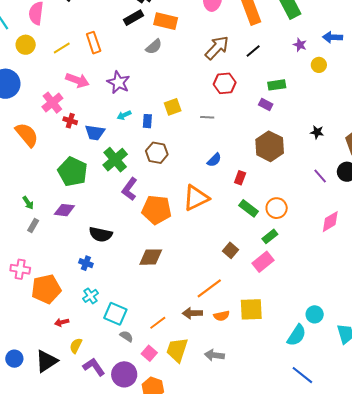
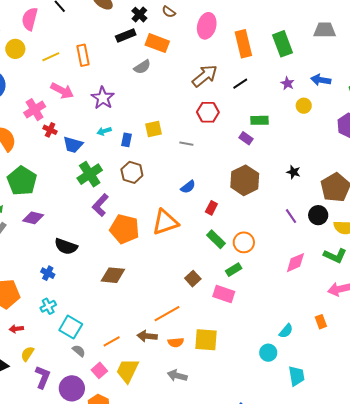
green pentagon: (73, 172) -> (22, 181), moved
pink rectangle: (263, 262) -> (224, 294), turned 50
cyan semicircle: (297, 335) -> (286, 331), moved, size x0.7
gray arrow: (214, 355) -> (177, 376), moved
purple L-shape: (94, 367) -> (43, 377), turned 50

